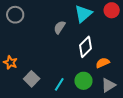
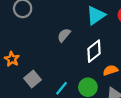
gray semicircle: (60, 27) -> (64, 35), moved

